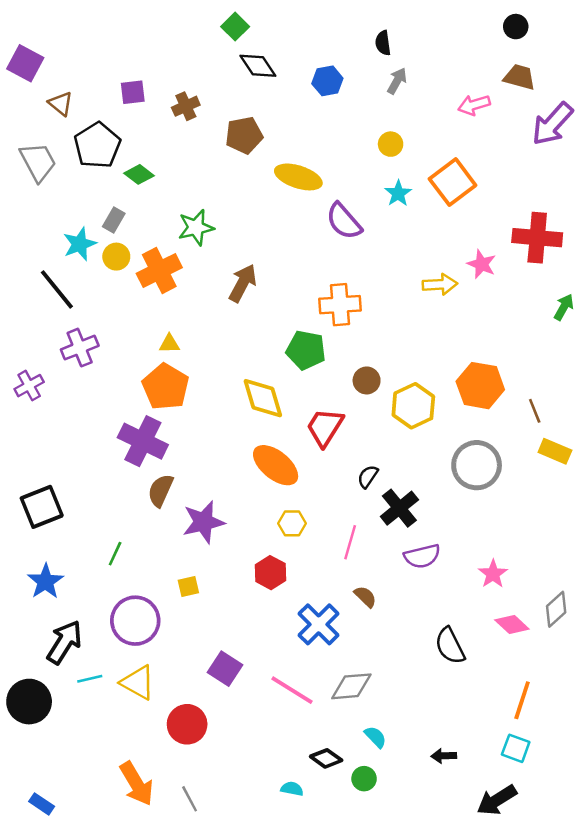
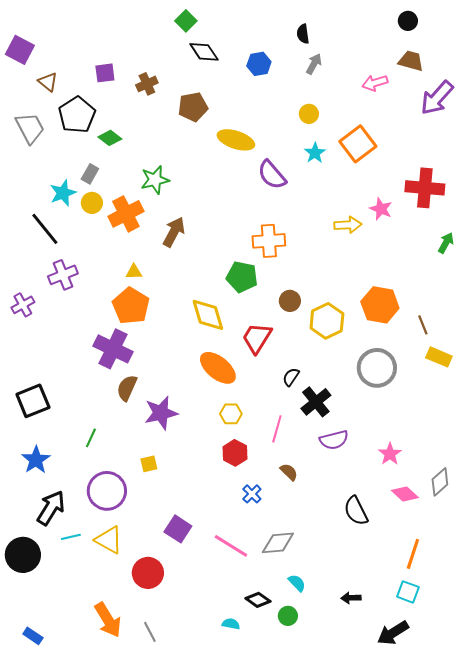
brown arrow: (243, 283) -> (174, 232), moved
red hexagon: (271, 573) -> (235, 453), moved
blue cross: (319, 624) -> (252, 494), size x0.6

